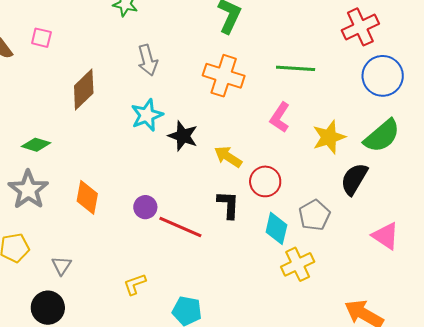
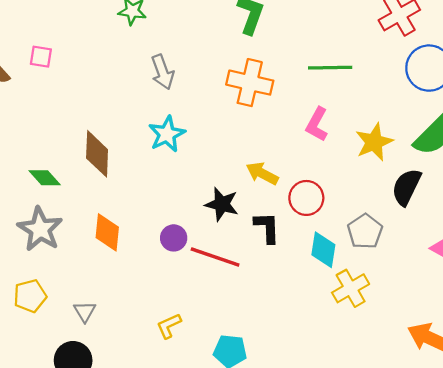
brown diamond: (84, 89) -> (97, 154), moved, turned -39
black star: (183, 136) -> (222, 204), moved
green diamond: (36, 145) -> (45, 178), turned 36

